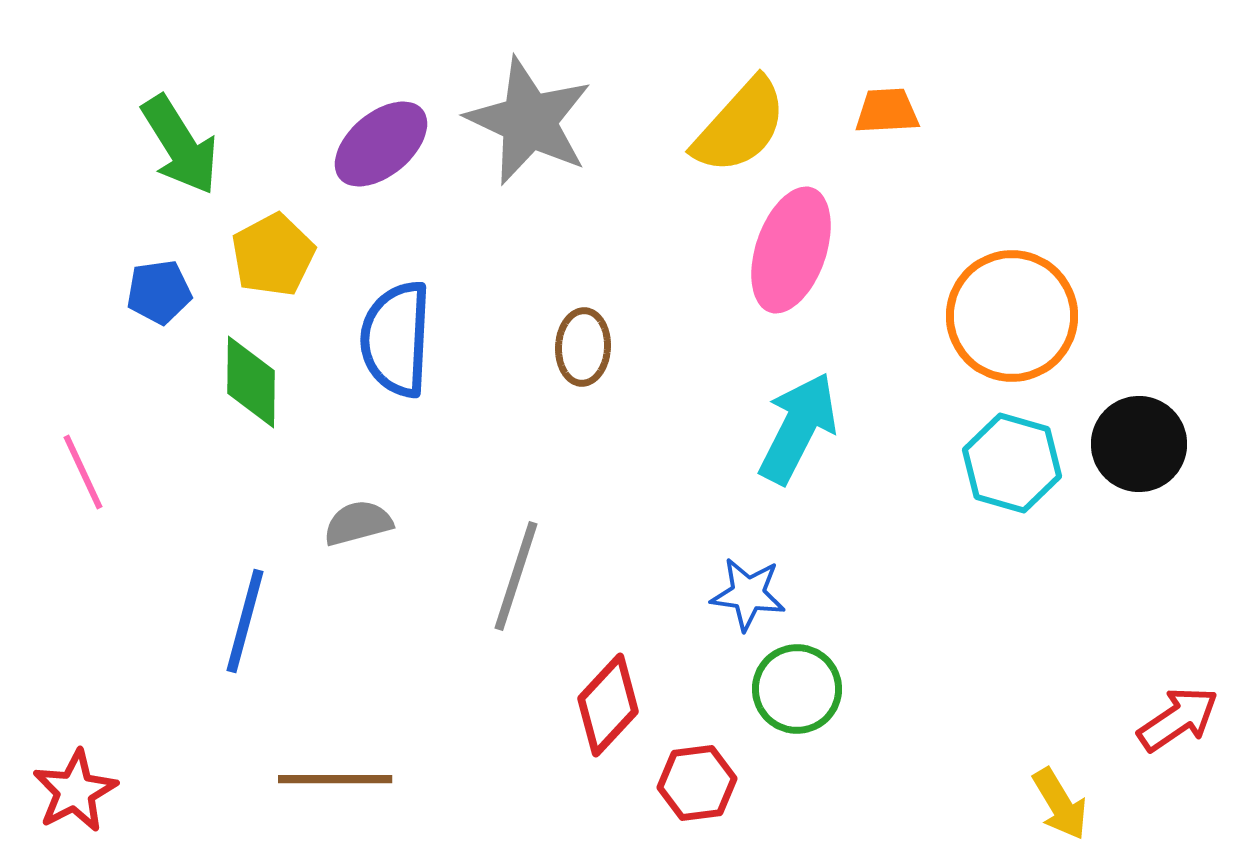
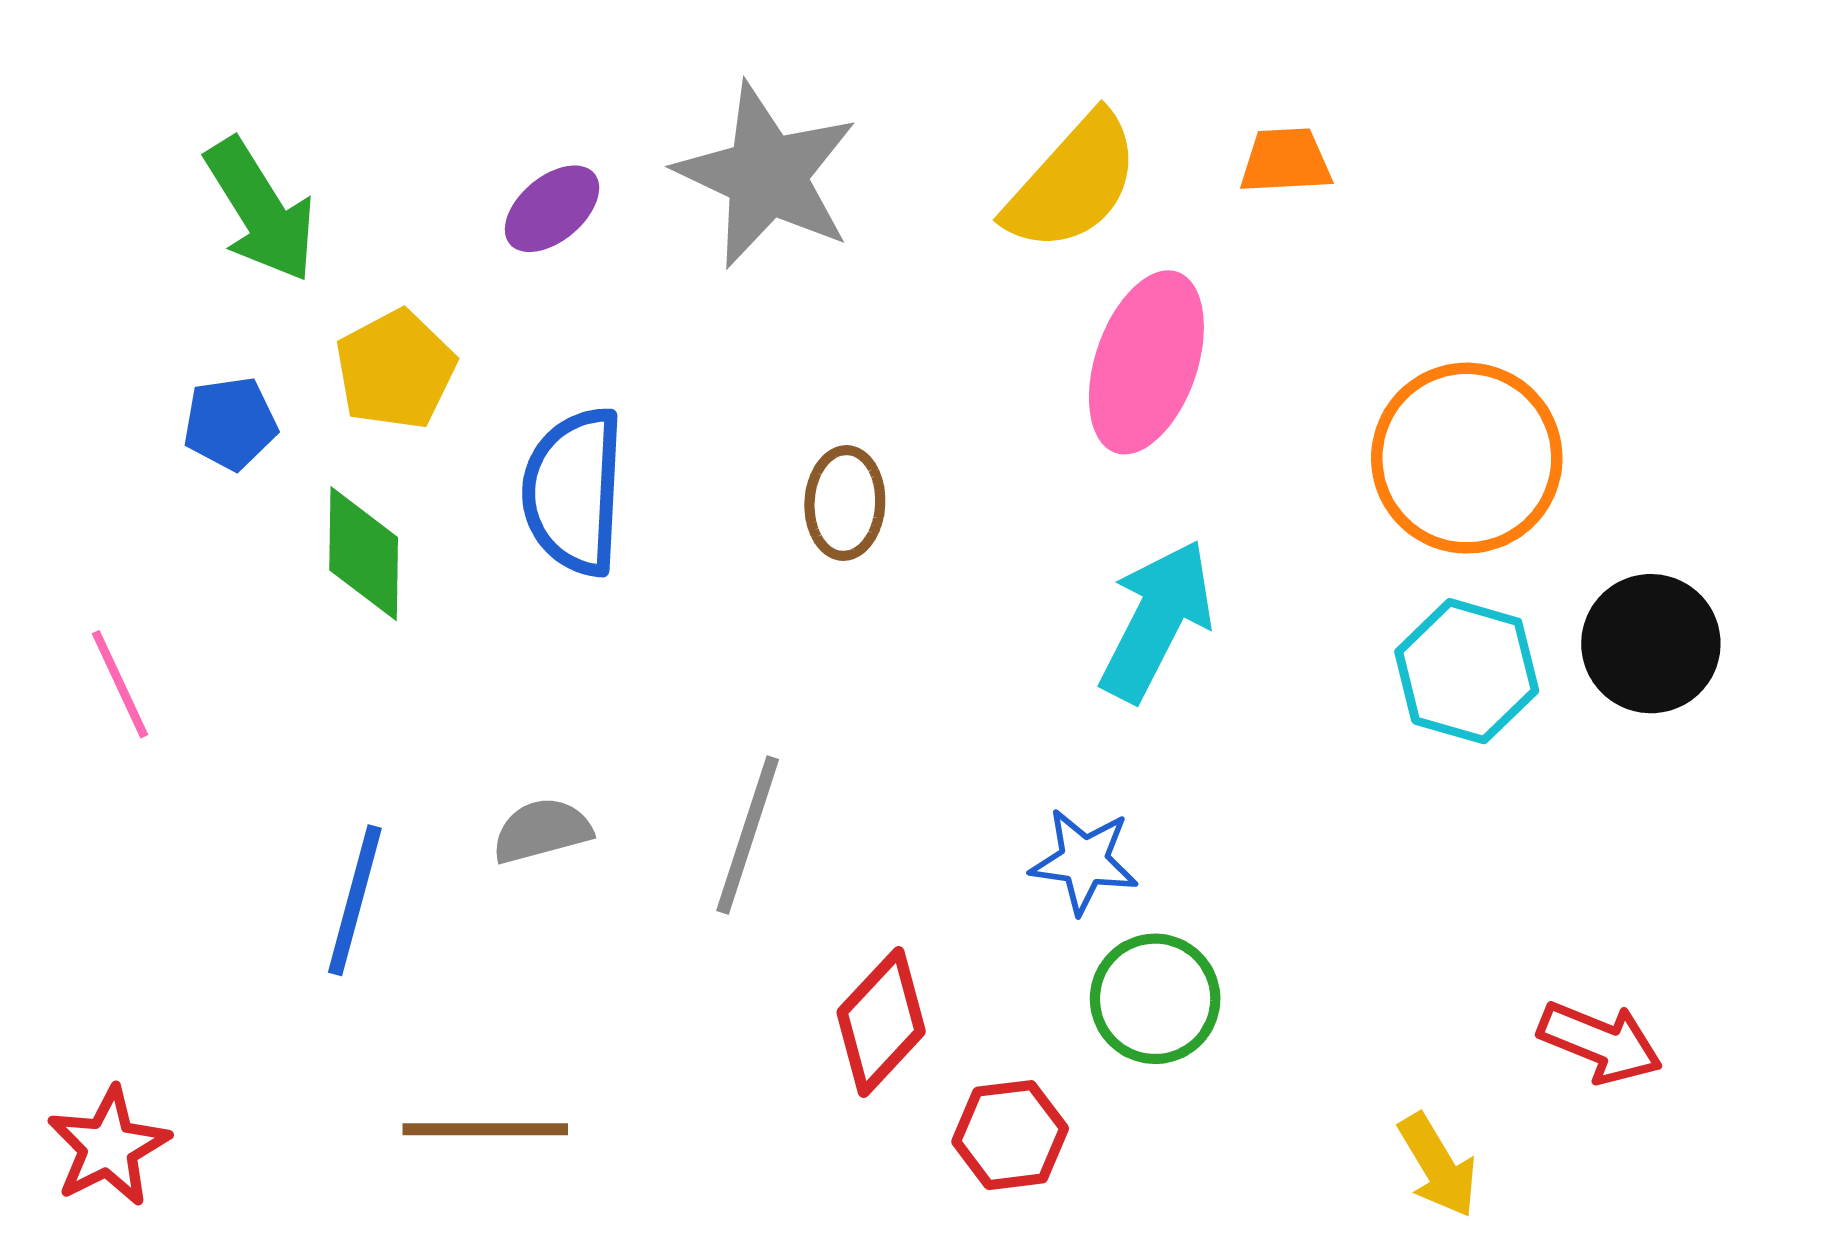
purple ellipse: (381, 144) -> (552, 209), size x0.7
gray semicircle: (358, 523) -> (542, 831), moved
red arrow: (1178, 719) -> (1600, 1042), moved, turned 56
yellow arrow: (1060, 804) -> (1438, 1166), moved

